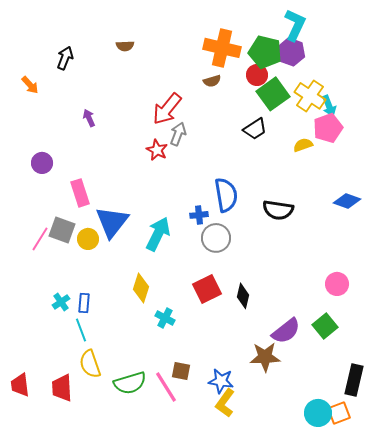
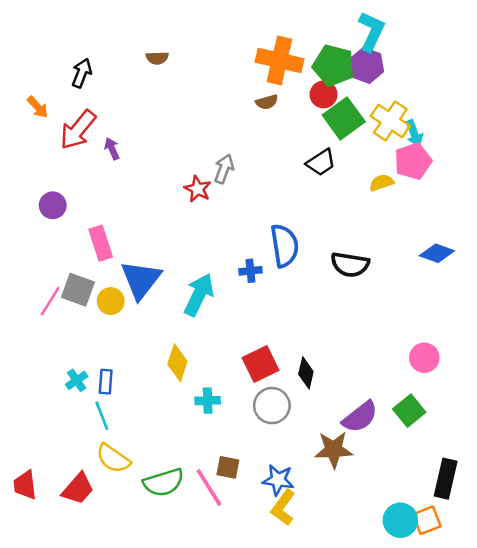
red arrow: (167, 109) -> (78, 130), moved
gray circle: (216, 238) -> (272, 406), moved
cyan cross: (165, 318) -> (208, 401), turned -30
yellow semicircle: (90, 364) -> (113, 458), turned -36
red trapezoid: (62, 388) -> (78, 489), turned -136

